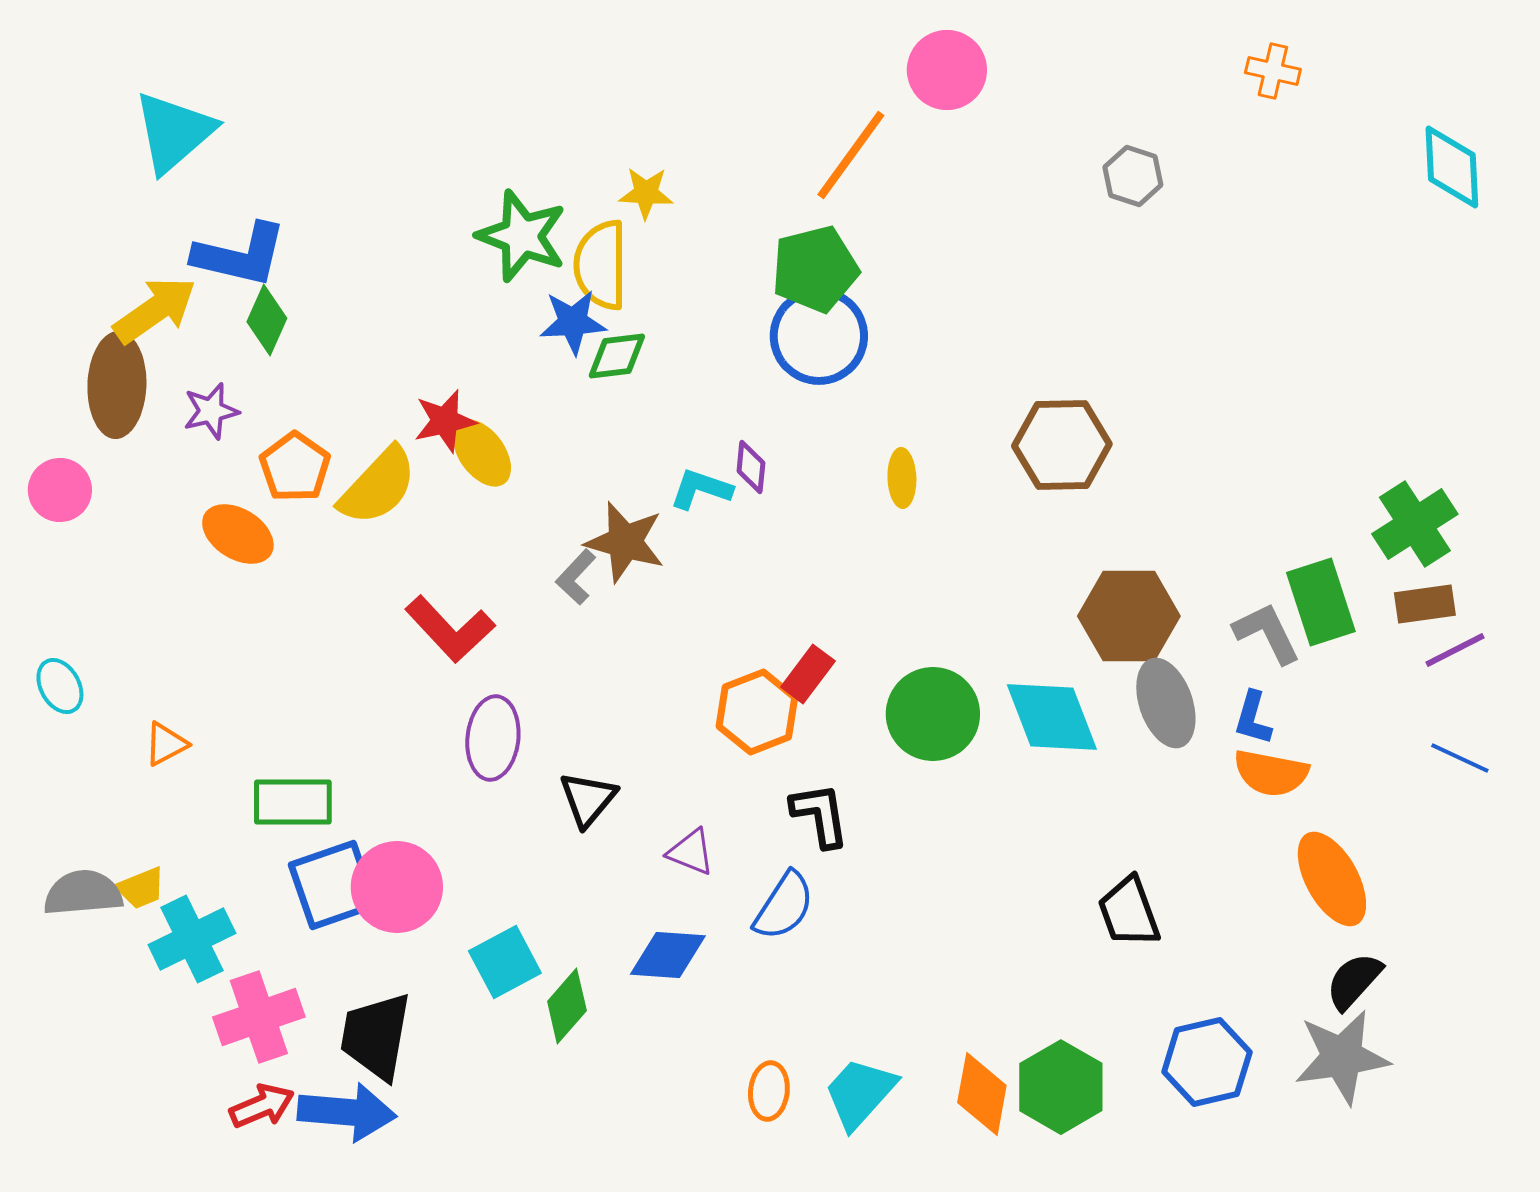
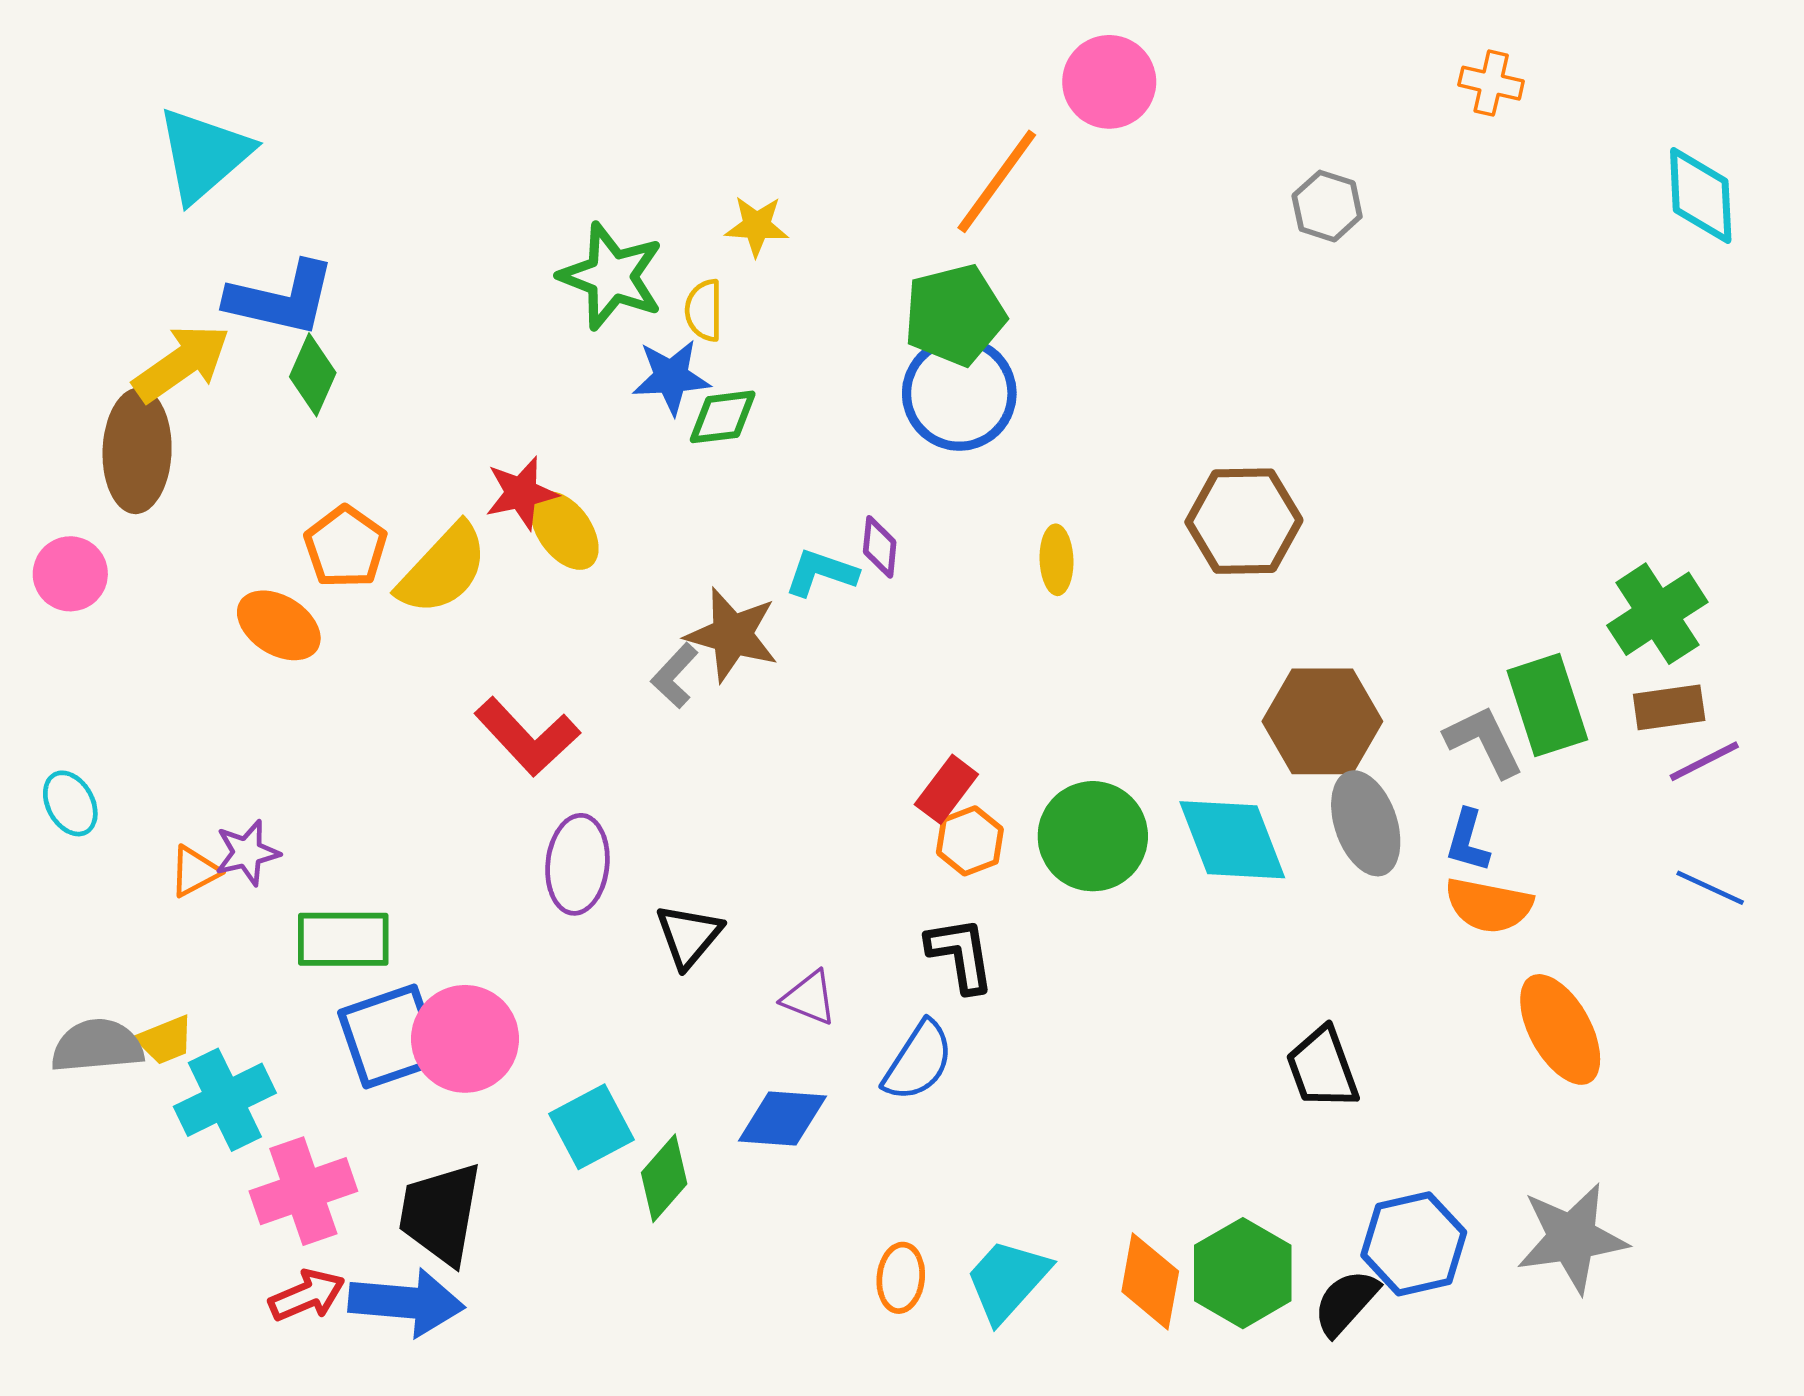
yellow semicircle: (601, 265) -> (704, 310), size x0.6
purple star: (211, 411) -> (247, 853), moved
orange hexagon: (757, 712) -> (970, 841), moved, size x0.7
black semicircle: (1354, 981) -> (1346, 1302), moved

